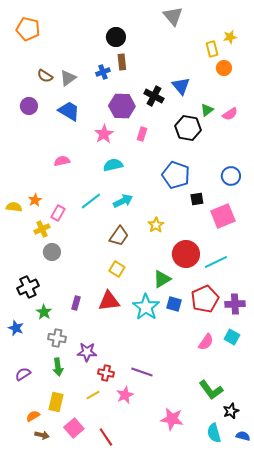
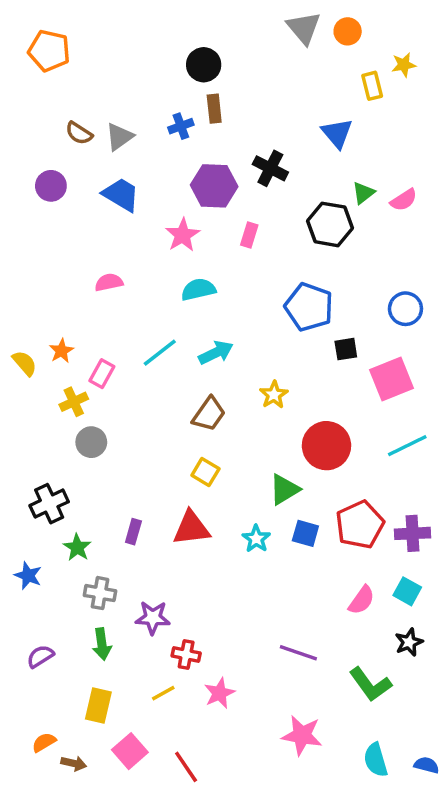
orange circle: (224, 68) -> (348, 31), moved
blue triangle: (181, 86) -> (337, 133), moved
yellow semicircle: (14, 207) -> (25, 363), turned 42
cyan line: (216, 262) -> (407, 446), moved
cyan star: (146, 307) -> (256, 539), size x0.6
purple line: (142, 372) -> (298, 653), moved
black star: (231, 411) -> (409, 642), moved
orange semicircle: (33, 416) -> (44, 742), moved

